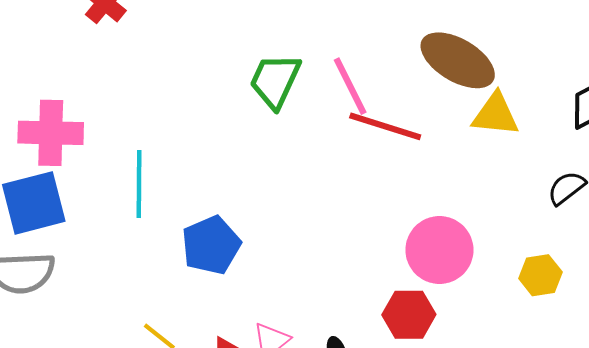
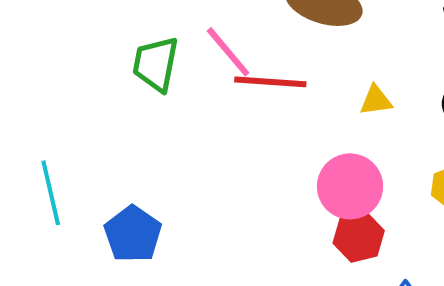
yellow triangle: (495, 115) -> (376, 100), moved, size x0.7
red hexagon: (409, 315) -> (359, 237), moved

